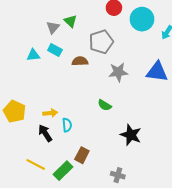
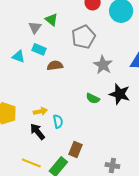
cyan triangle: (33, 55) -> (18, 56), turned 32
brown semicircle: (80, 61) -> (55, 65), moved
gray star: (118, 72) -> (103, 65), turned -30
black star: (131, 135) -> (120, 94), moved

